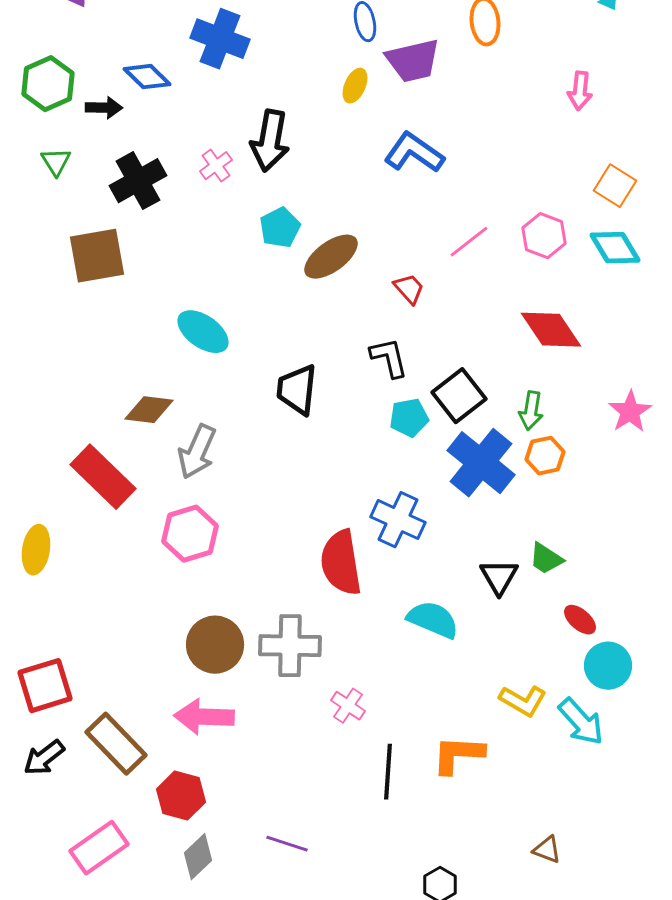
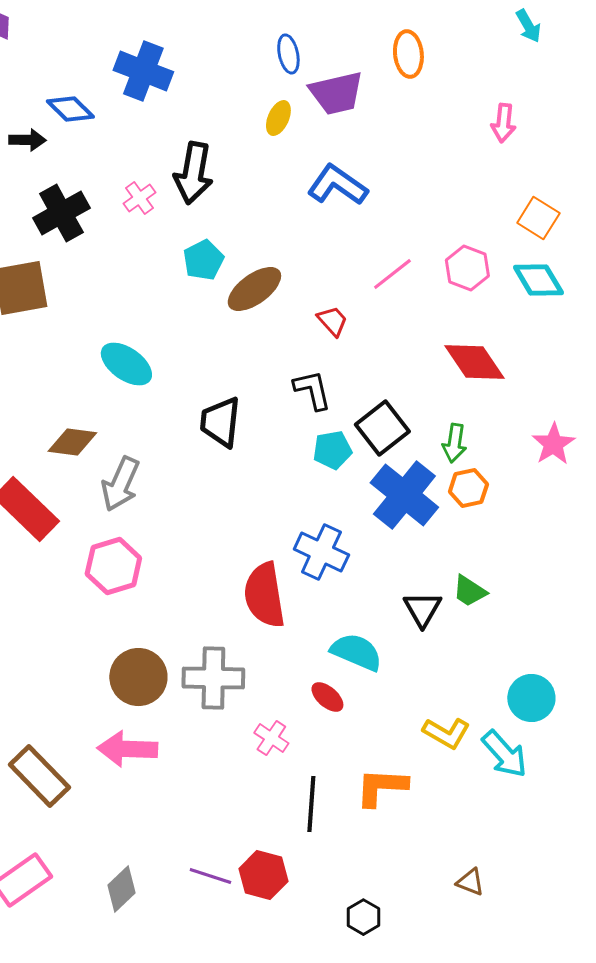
red ellipse: (580, 620) -> (327, 697), moved
red hexagon: (181, 796) -> (263, 875), moved

